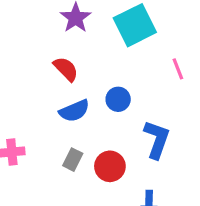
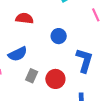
red semicircle: (66, 69) -> (24, 18), turned -36
blue semicircle: (74, 111) -> (18, 54), moved

